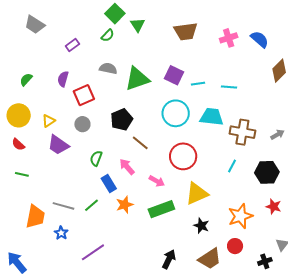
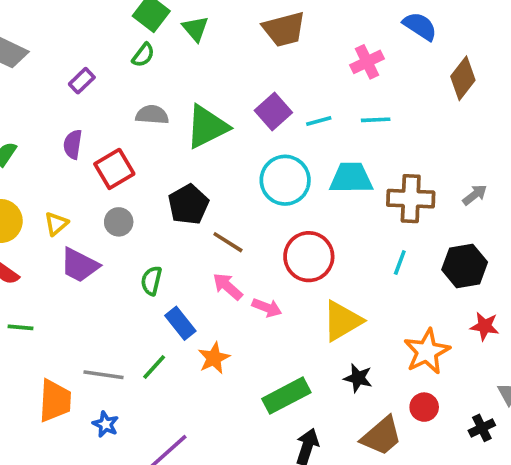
pink cross: (229, 38) -> (367, 62), moved
purple square: (174, 75) -> (273, 112), turned 30
pink arrow: (127, 167) -> (228, 286), moved
green rectangle: (161, 209) -> (286, 396), moved

